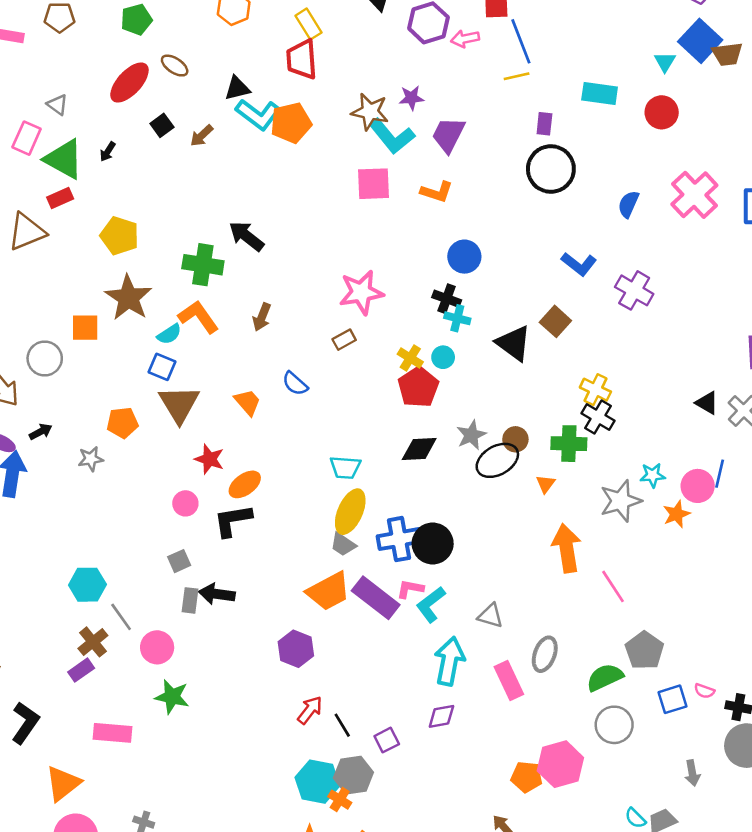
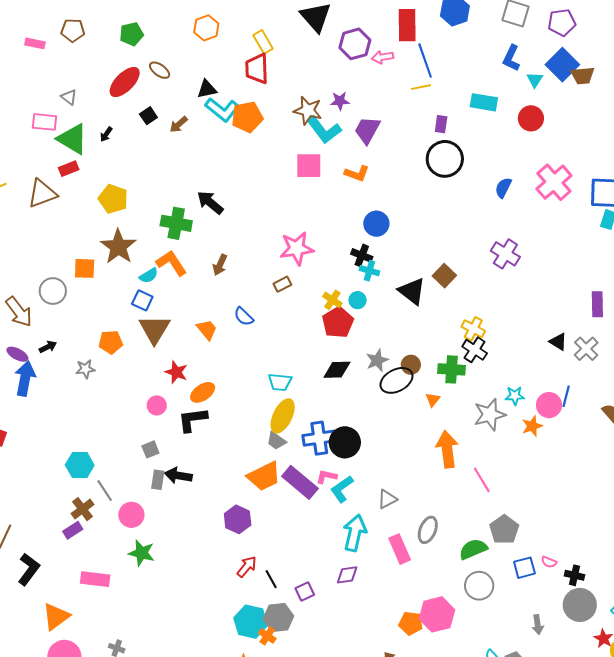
pink rectangle: (27, 138) -> (44, 122), turned 70
blue L-shape: (579, 264) -> (511, 58), moved, turned 76
gray triangle: (490, 616) -> (387, 499), turned -45

